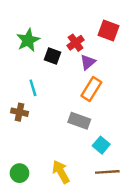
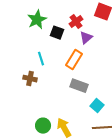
orange rectangle: (91, 89) -> (74, 60), moved
green circle: (20, 173) -> (43, 126), moved

